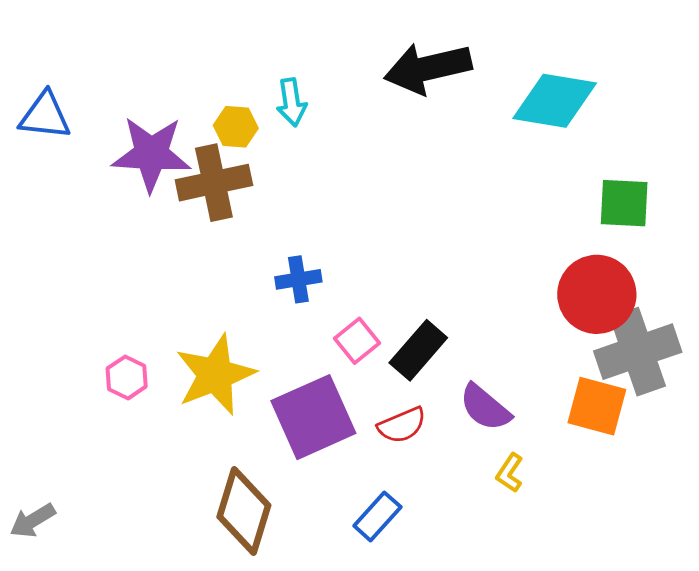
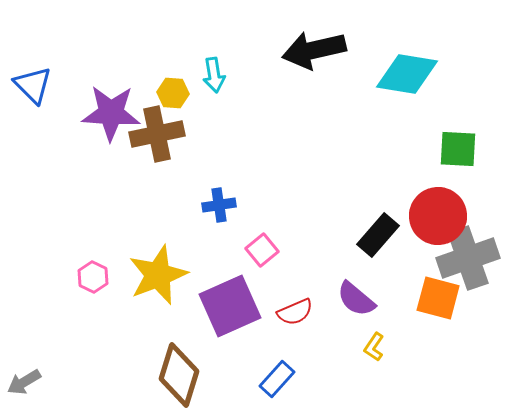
blue triangle: (45, 116) -> (33, 85), turned 39
black rectangle: (418, 350) -> (378, 235), moved

